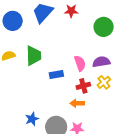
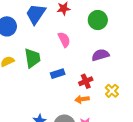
pink semicircle: (80, 63) -> (64, 40), moved
yellow cross: (104, 82) -> (112, 91), moved

